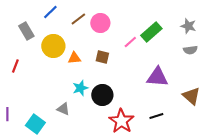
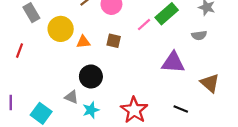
gray semicircle: (190, 50) -> (199, 35), moved
cyan star: (80, 88) -> (91, 110), moved
black circle: (102, 95) -> (91, 77), moved
black line: (156, 116) -> (181, 109), moved, turned 40

